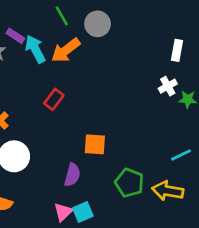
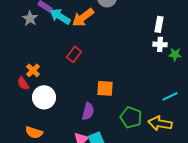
cyan arrow: (35, 49) -> (60, 16), turned -30
white rectangle: (177, 50) -> (159, 24), moved
white cross: (168, 86) -> (160, 44), turned 32

